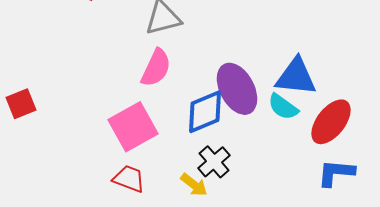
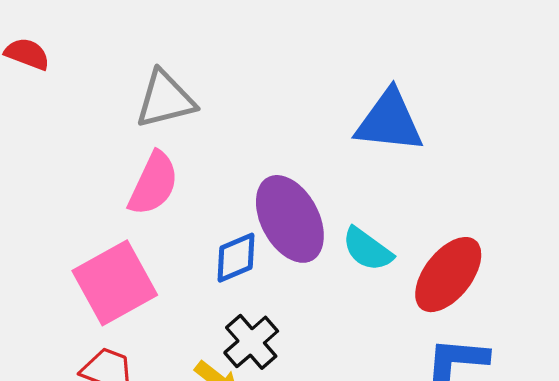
blue triangle: (296, 77) -> (389, 121), moved
blue diamond: (205, 112) -> (236, 258), size x0.7

